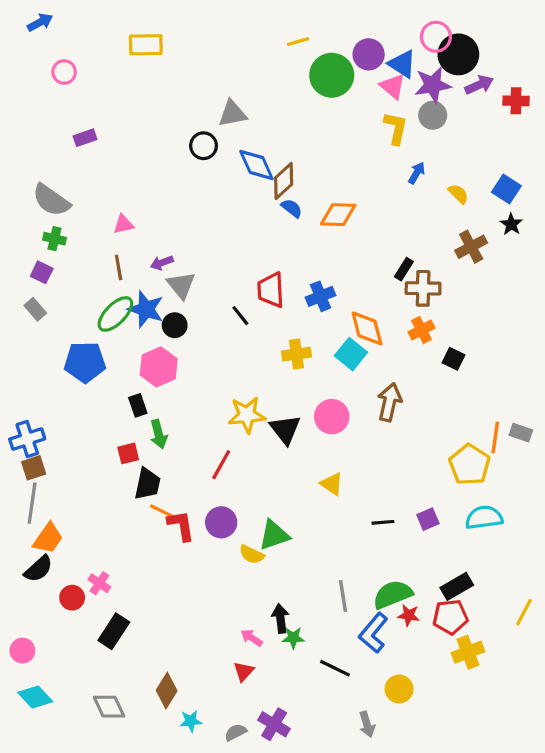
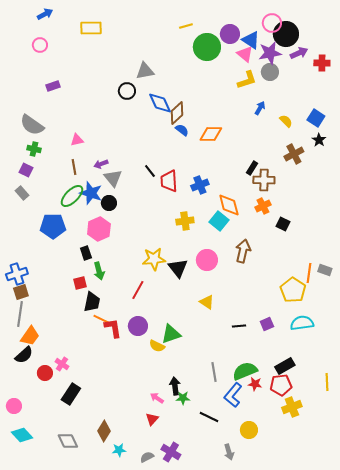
blue arrow: (40, 22) -> (45, 14), moved
yellow L-shape: (396, 128) -> (247, 80), turned 60
black line: (240, 316) -> (150, 171), moved
yellow line: (524, 612) -> (327, 382), turned -30

